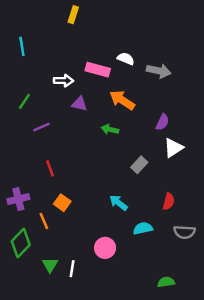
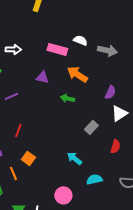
white arrow: (63, 81) -> (13, 49), moved
red line: (50, 169) -> (18, 130), turned 40
red semicircle: (169, 201) -> (115, 146), moved

